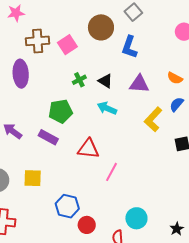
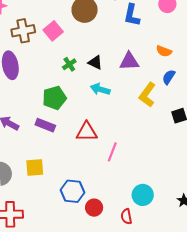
blue L-shape: (129, 47) -> (132, 15), moved

